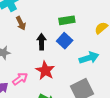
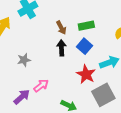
brown arrow: (21, 23) -> (61, 28), moved
red star: (45, 70) -> (86, 74), moved

